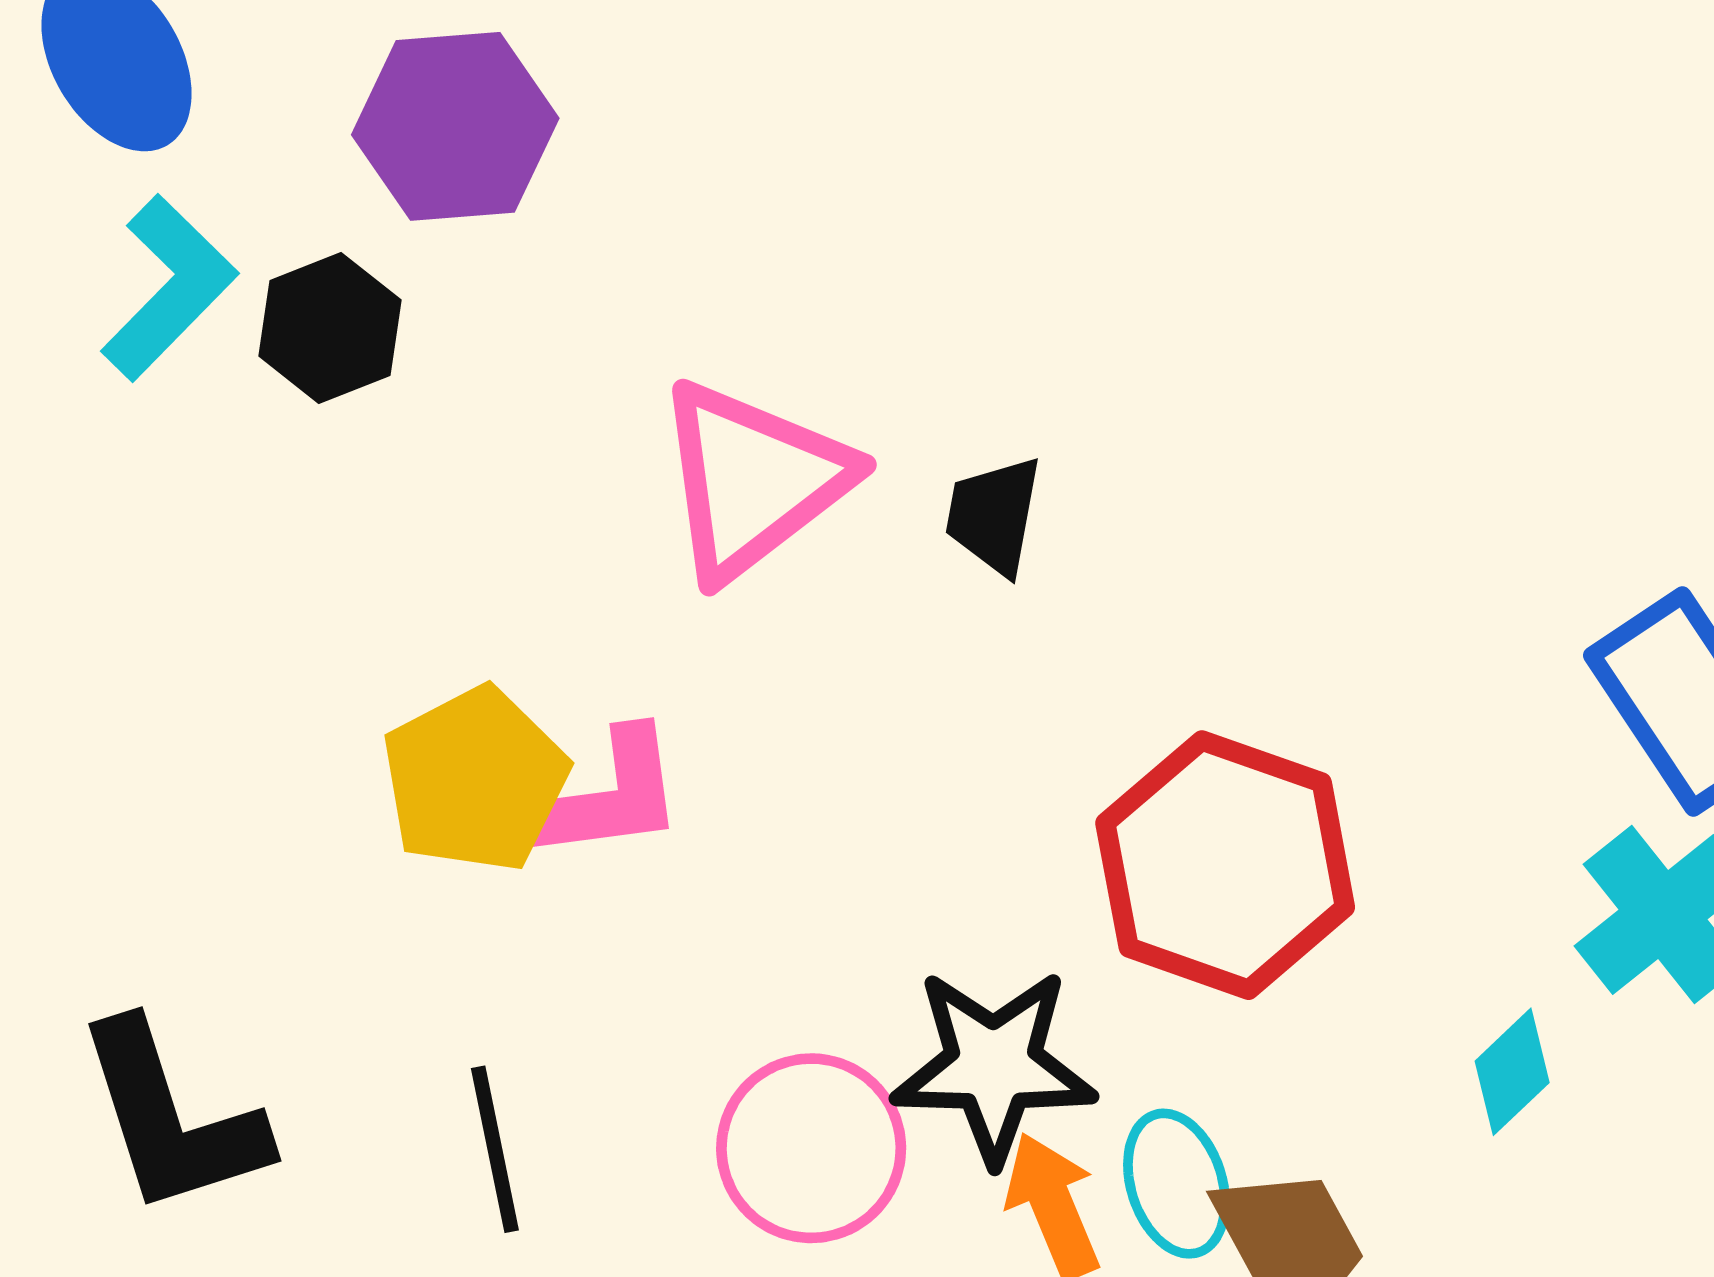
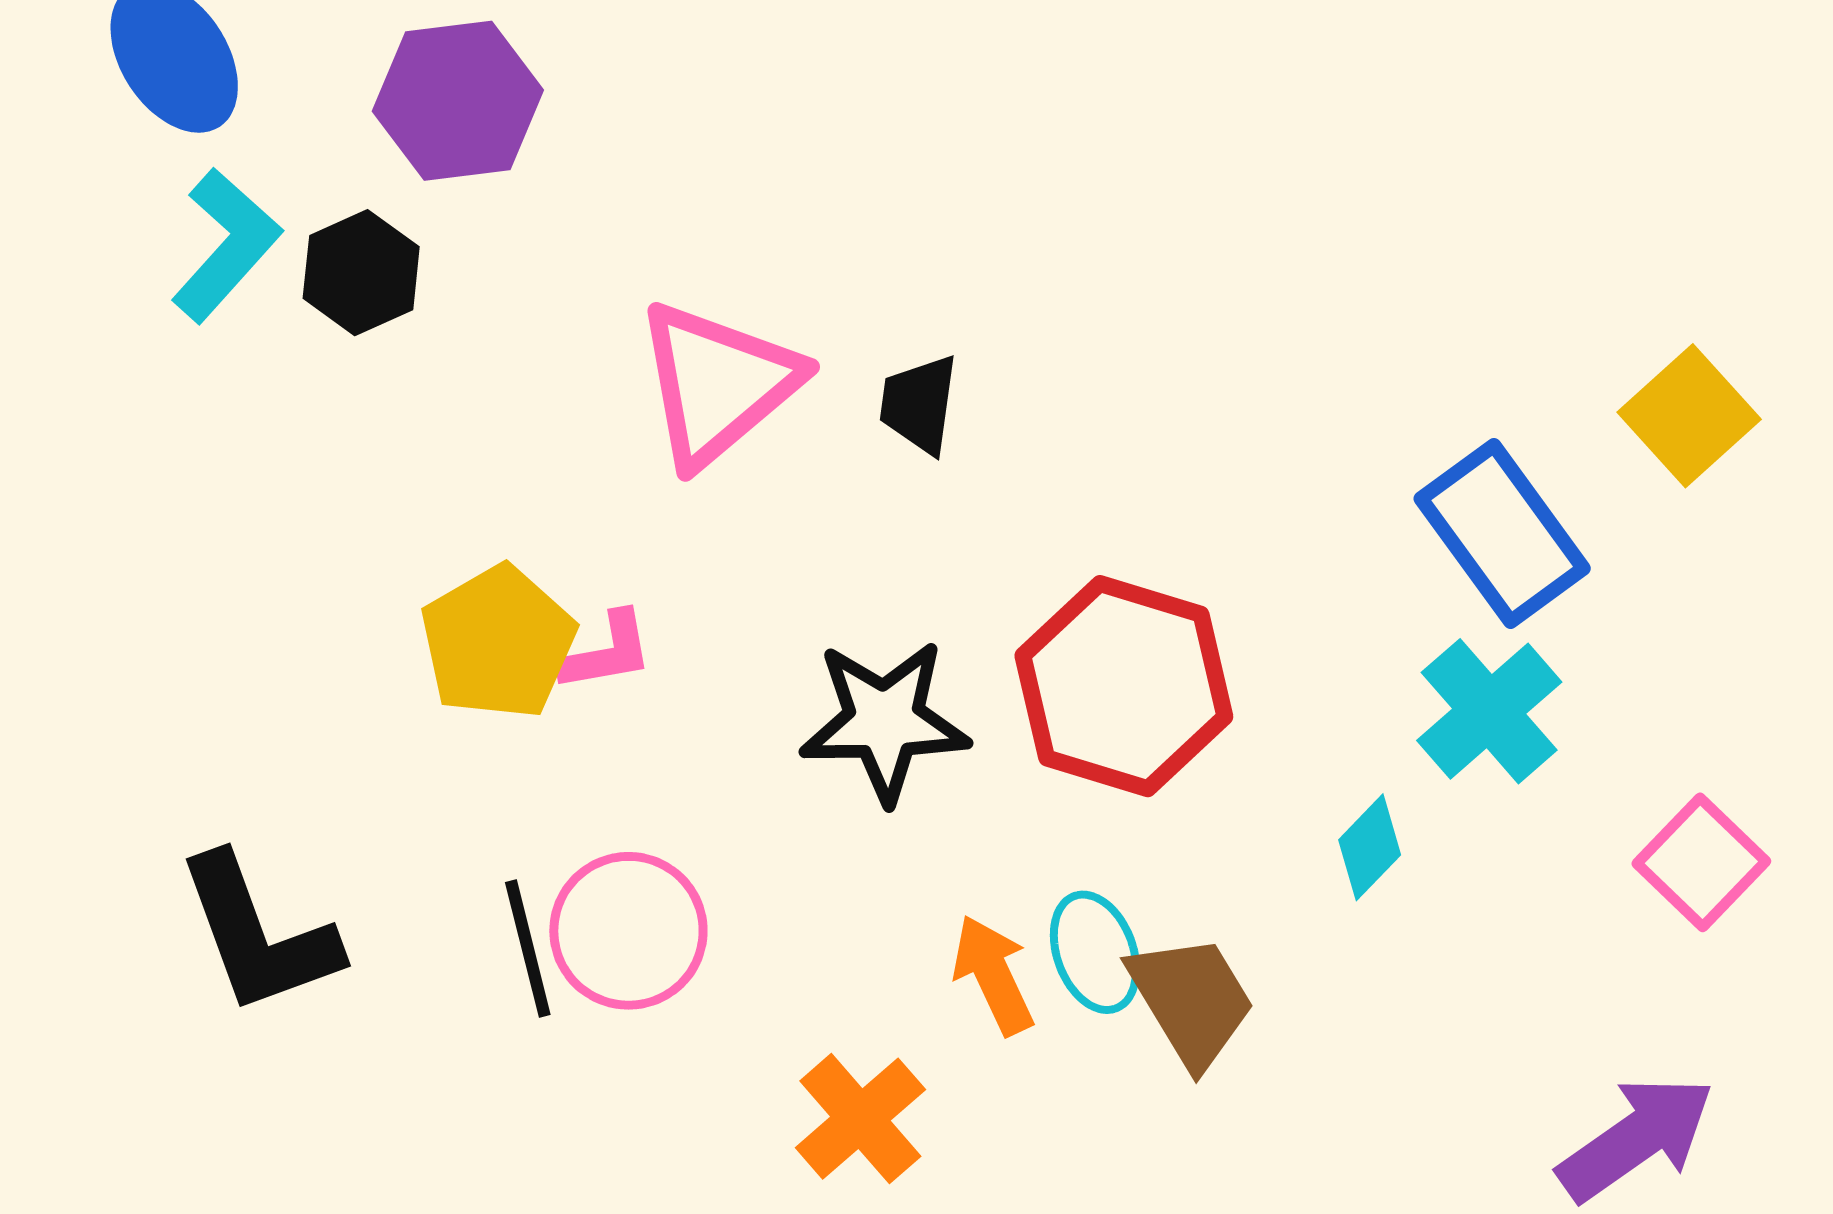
pink L-shape: (605, 797) -> (607, 652), size x0.7
black star: (994, 1066) -> (885, 721), moved
pink circle: (811, 1148) -> (628, 931), moved

